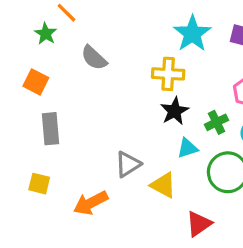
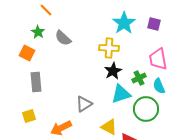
green star: (46, 34) -> (38, 32), moved
cyan triangle: (187, 148) -> (121, 94), size x1.5
yellow square: (39, 184) -> (29, 116), turned -32
yellow triangle: (163, 185) -> (109, 127), moved

